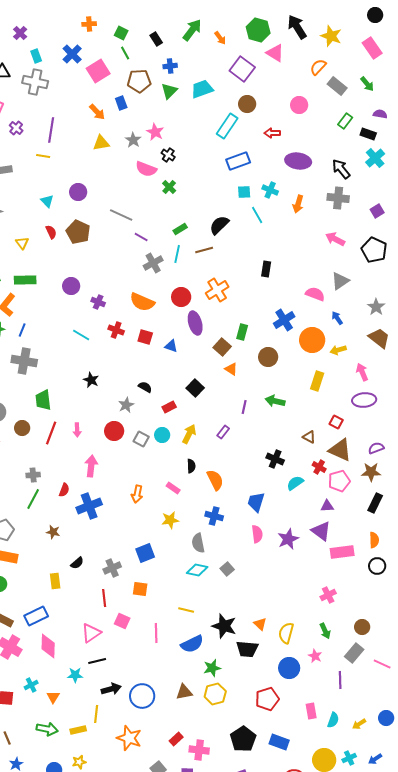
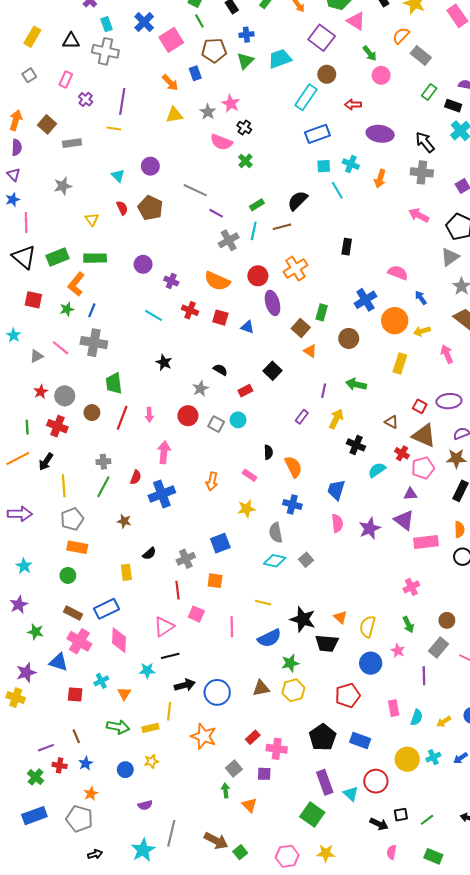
green arrow: (367, 84) -> (370, 53), moved
gray triangle: (340, 281) -> (450, 257), moved
purple ellipse: (364, 400) -> (449, 401), moved
yellow arrow: (189, 434) -> (336, 419), moved

